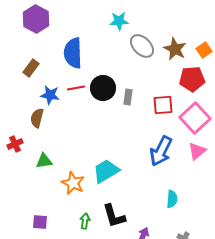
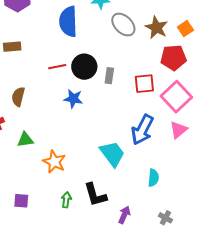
blue semicircle: (73, 53) -> (68, 22), moved
brown rectangle: (31, 68) -> (12, 47), turned 48
blue star: (50, 95) -> (73, 99), moved
cyan trapezoid: (106, 171) -> (112, 154), moved, turned 84

